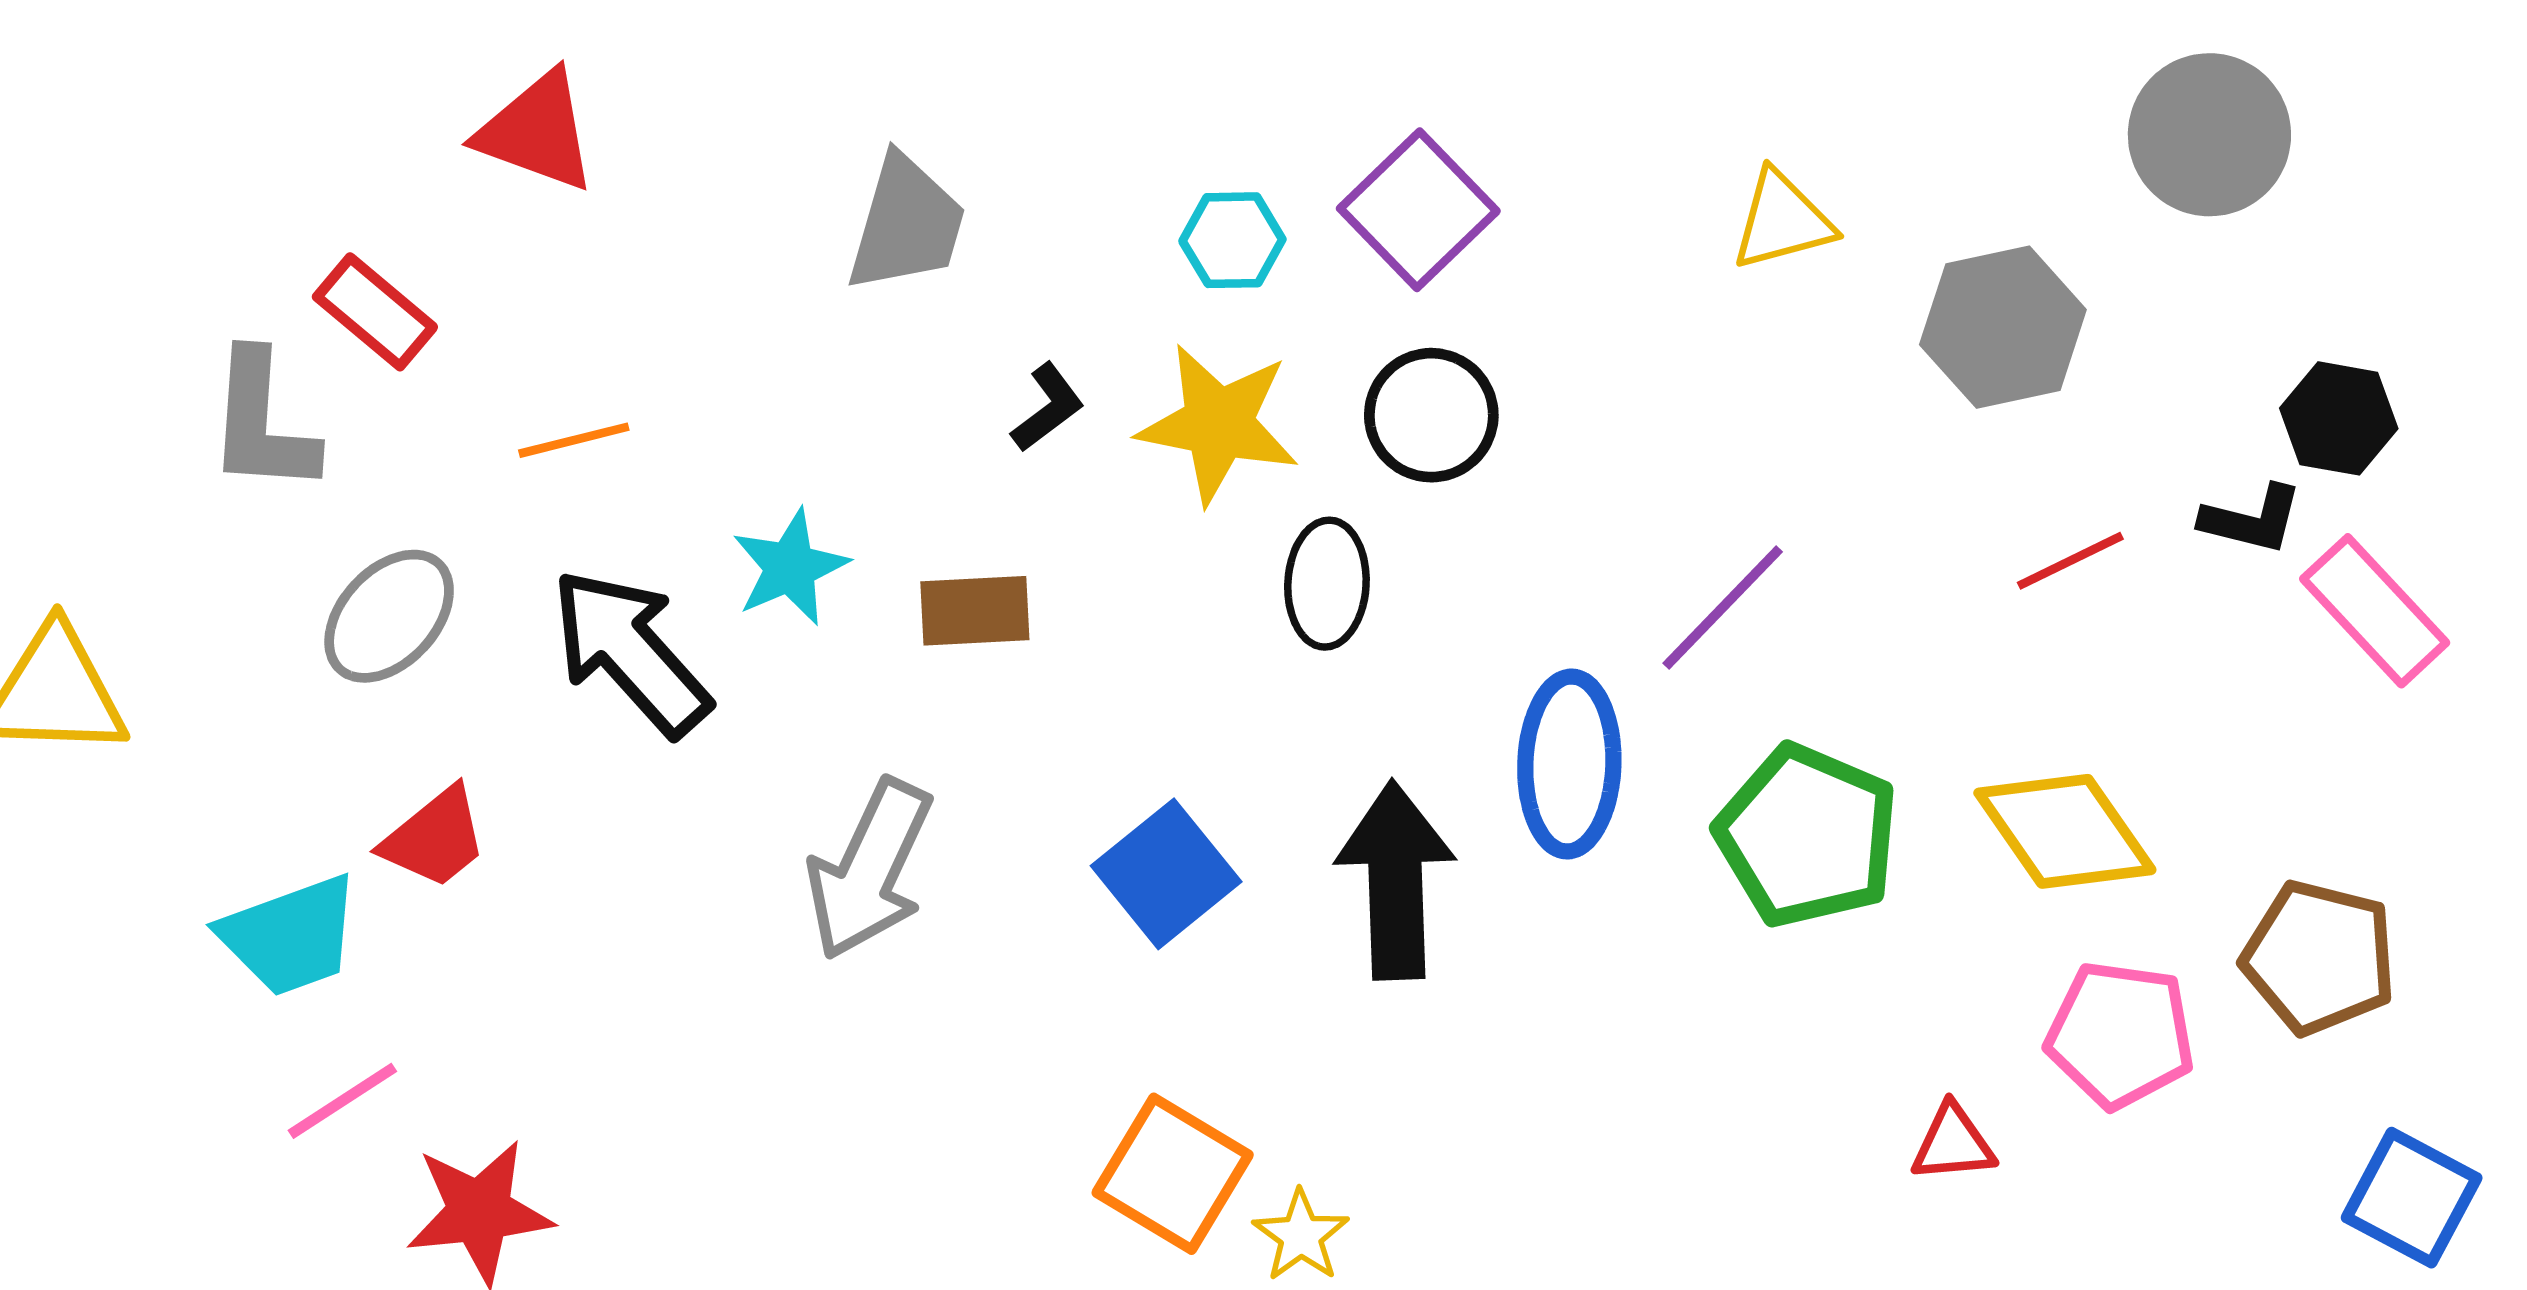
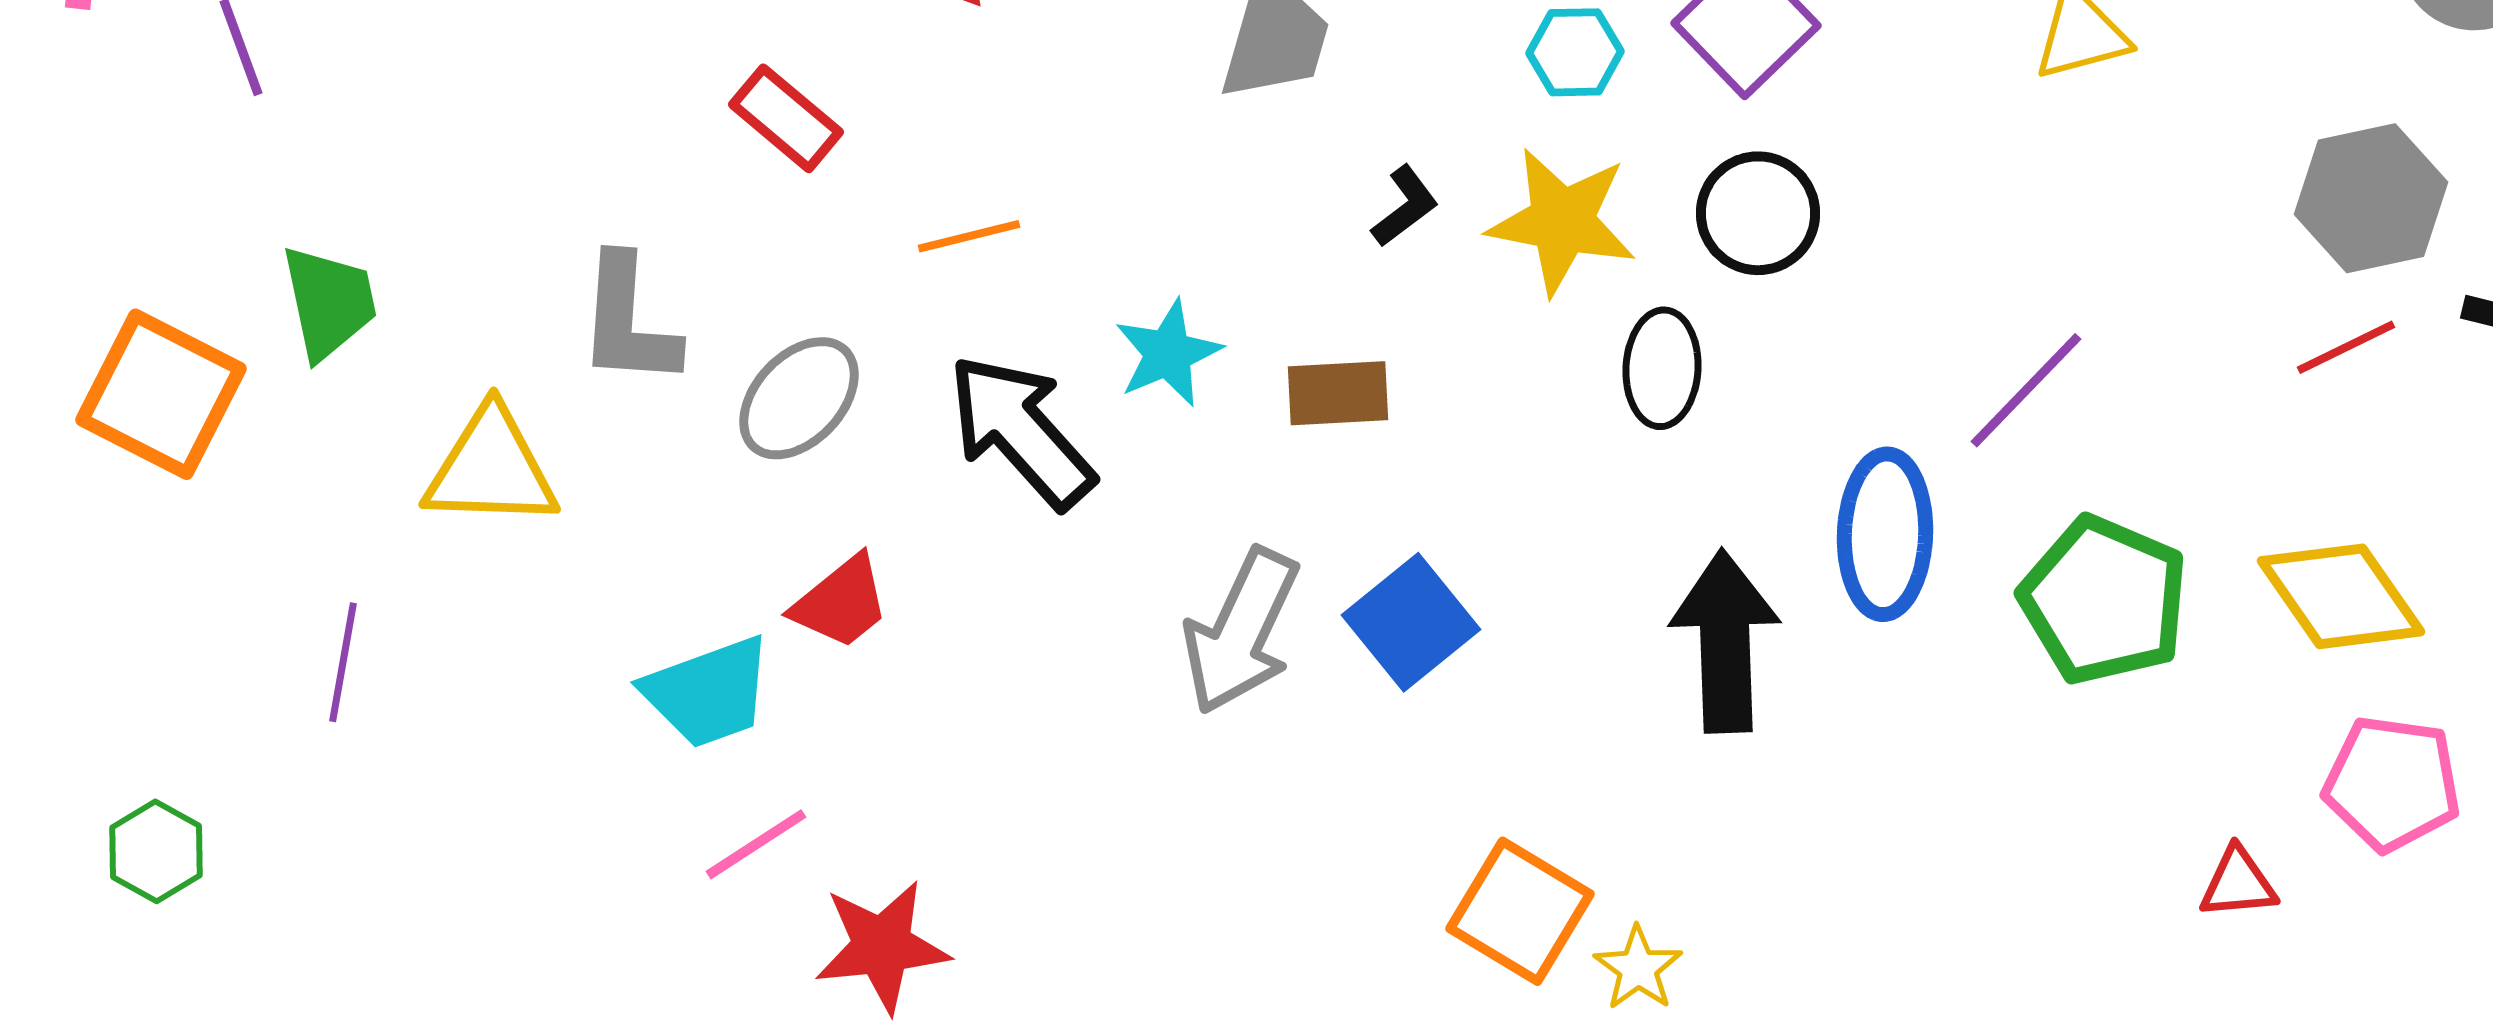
gray hexagon: (2003, 327) -> (2371, 198), moved
gray L-shape: (262, 423) -> (628, 321), moved
blue square: (1166, 874) -> (1411, 622), moved

